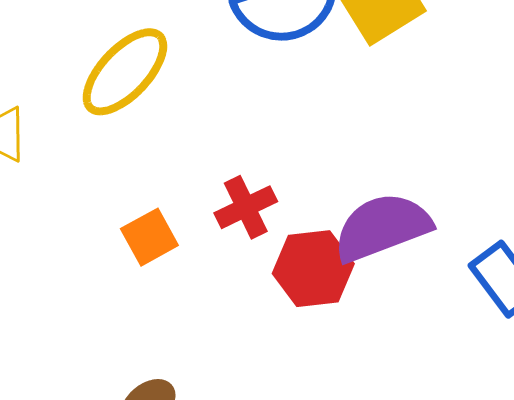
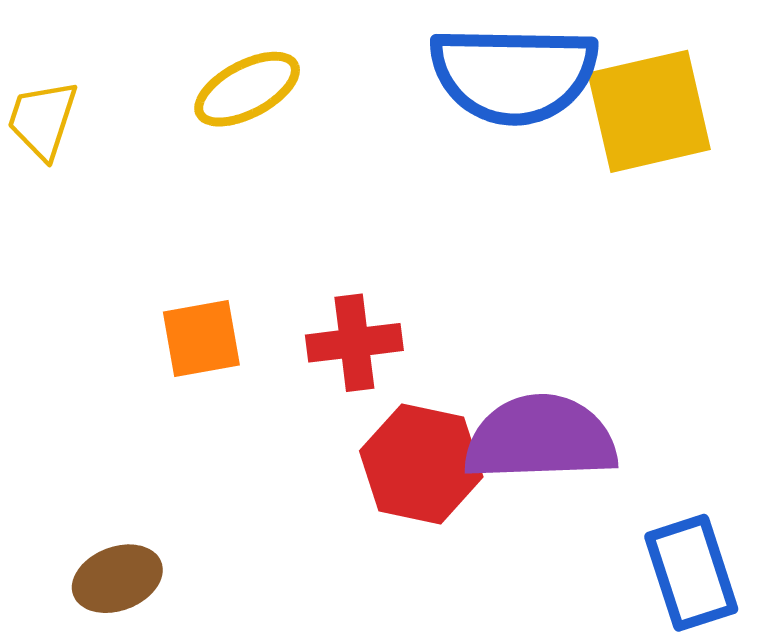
yellow ellipse: (125, 72) -> (247, 89), size x0.7

